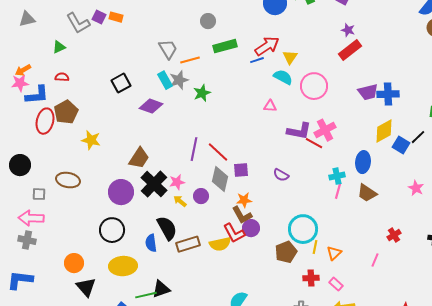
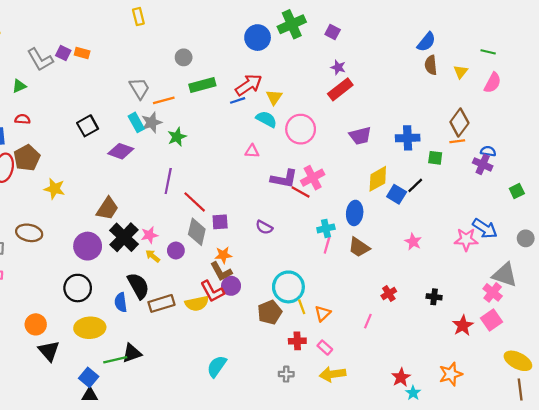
blue cross: (388, 94) -> (408, 138), moved
purple line: (194, 149) -> (168, 181), moved
yellow line: (315, 247) -> (302, 307), turned -32

